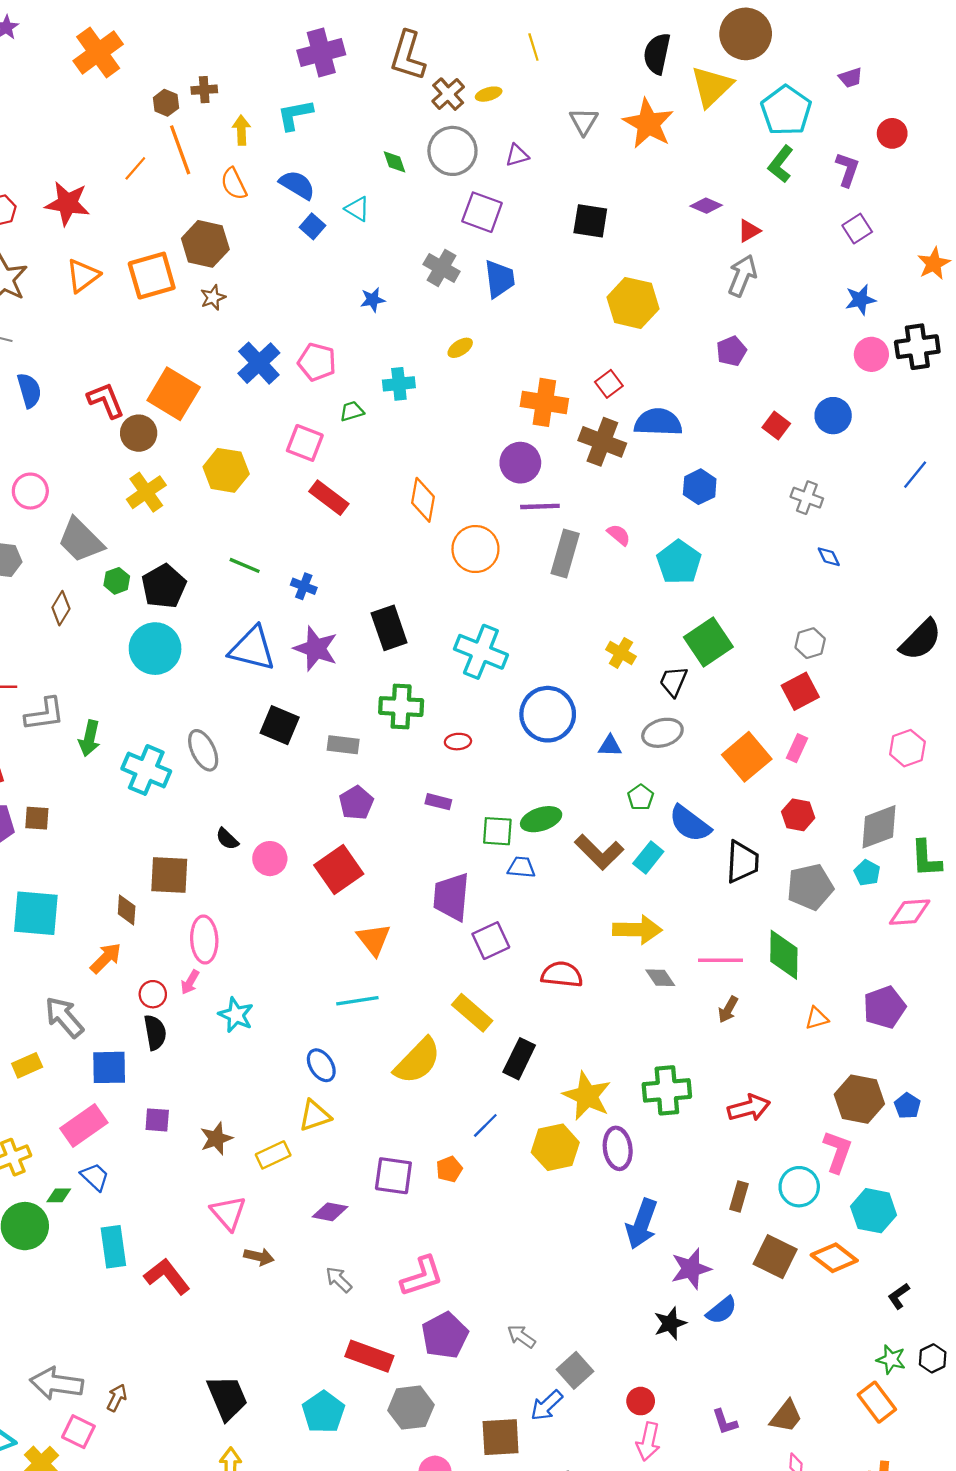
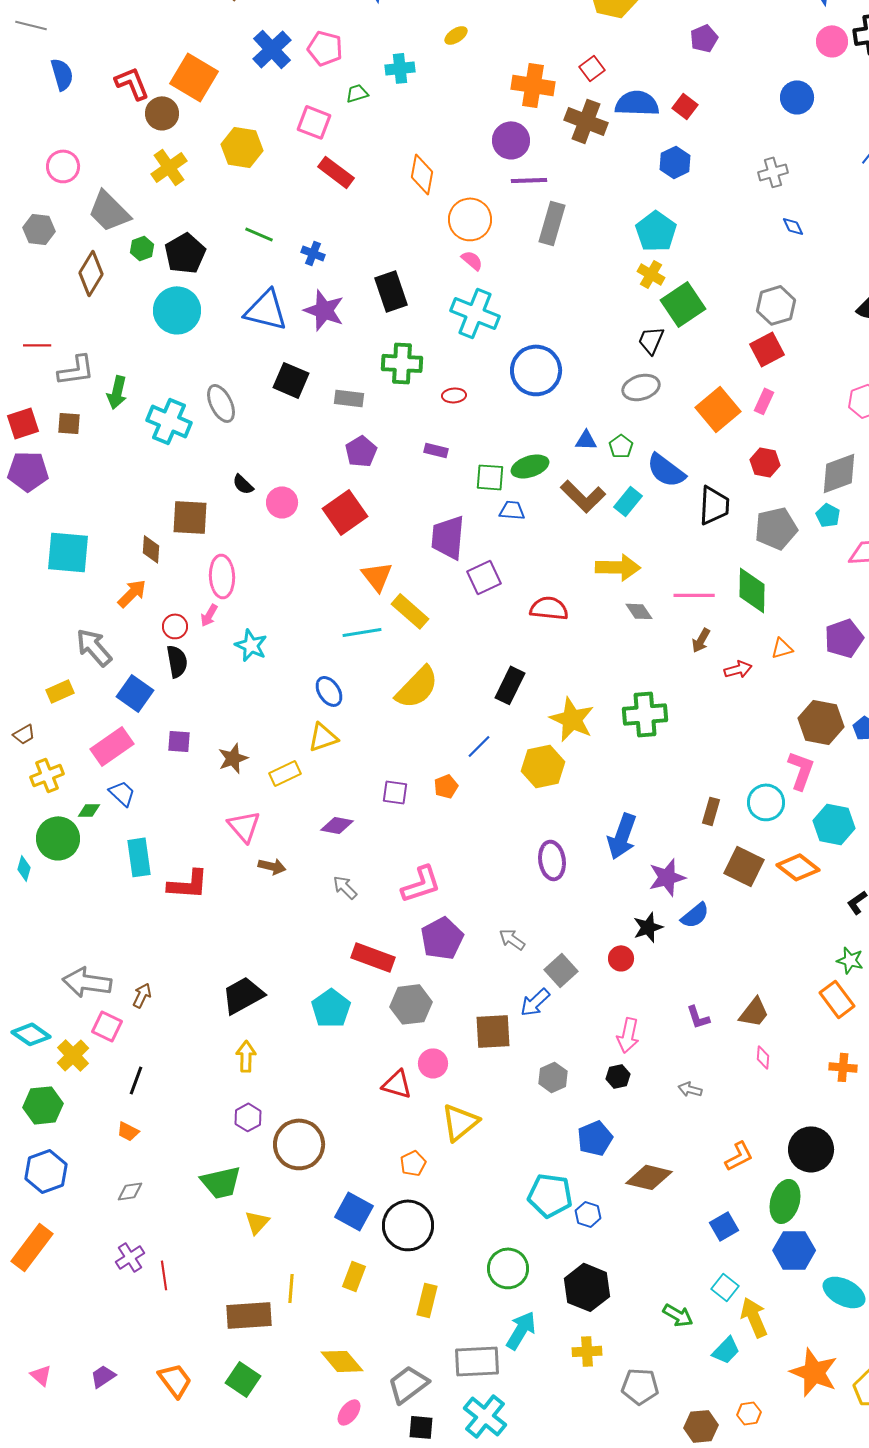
red square: (776, 425) -> (685, 106), moved
gray cross: (807, 498) -> (773, 172), turned -36
pink semicircle: (619, 535) -> (472, 260), moved
brown diamond: (61, 608) -> (91, 273), size x1.4
gray hexagon: (810, 643) -> (776, 305), size x1.4
yellow cross: (621, 653) -> (651, 274), moved
blue triangle: (610, 746) -> (586, 440), moved
brown square: (37, 818) -> (69, 423), moved
yellow rectangle: (472, 1013) -> (410, 611), moved
blue square: (109, 1067) -> (135, 693), turned 36
red arrow: (749, 1108) -> (738, 669), moved, size x0.7
purple ellipse: (618, 1148) -> (552, 860), moved
purple square: (393, 1176) -> (395, 792), size x0.7
red L-shape: (167, 1276) -> (188, 884), turned 132
black trapezoid: (227, 1398) -> (243, 995), turned -96
red circle: (641, 1401) -> (621, 958), moved

